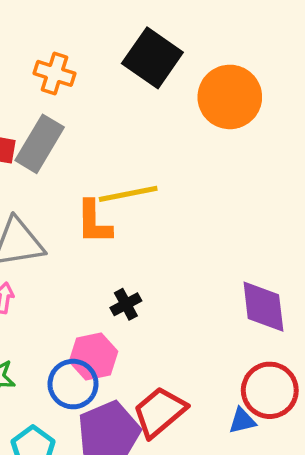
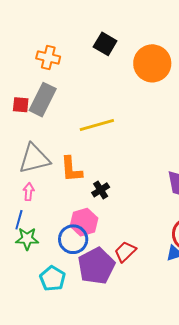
black square: (152, 58) -> (105, 44), size x0.7
orange L-shape: (94, 222) -> (71, 169), moved
red trapezoid: (160, 412) -> (125, 252), size x0.7

